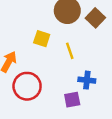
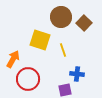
yellow square: (42, 39) -> (40, 40), size x1.5

